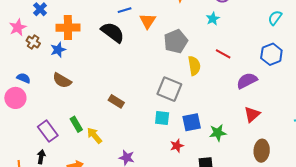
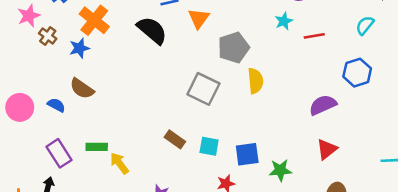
orange cross: (68, 28) -> (94, 20), turned 35
red line: (223, 54) -> (314, 36), moved, turned -42
blue semicircle: (24, 78) -> (56, 105), moved
gray square: (169, 89) -> (203, 89), moved
brown rectangle: (116, 101) -> (175, 139), moved
green rectangle: (76, 124) -> (97, 147), turned -63

